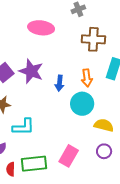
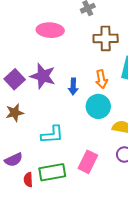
cyan L-shape: (23, 127) -> (52, 135), moved

